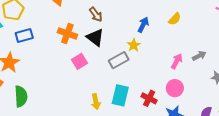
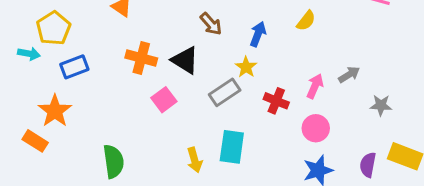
brown arrow: (96, 14) -> (211, 24), moved
green semicircle: (21, 96) -> (113, 161), moved
red cross: (149, 98) -> (276, 101), moved

